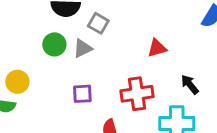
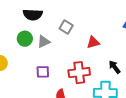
gray square: (98, 23) -> (66, 27), moved

